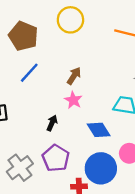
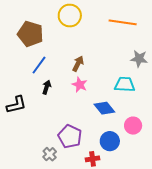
black arrow: (52, 123) -> (47, 87), moved
gray cross: (20, 168) -> (50, 154), moved, size x0.6
blue circle: (101, 168) -> (110, 141), size x0.7

